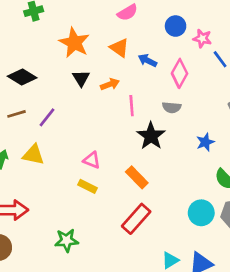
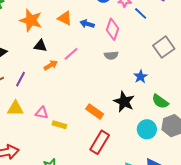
black triangle: (81, 78) -> (40, 46), turned -40
orange arrow: (110, 84) -> (51, 65), moved
pink line: (132, 106) -> (71, 54), moved, turned 63
black star: (151, 136) -> (124, 102), moved
pink triangle: (92, 160) -> (42, 113), moved

